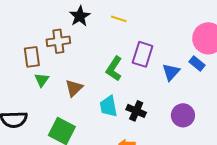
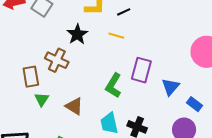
brown cross: (58, 41) -> (57, 60), turned 35
blue rectangle: (197, 63) -> (195, 104), moved
brown triangle: (74, 88) -> (74, 106), turned -42

